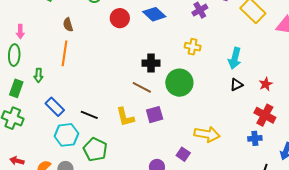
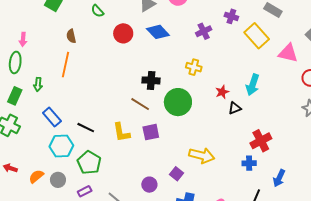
cyan arrow: (235, 58) -> (253, 85), moved
red star: (266, 84) -> (222, 92), moved
red cross: (265, 115) -> (261, 141), turned 30

